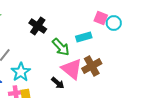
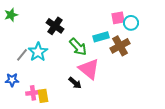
pink square: (101, 18) -> (118, 18), turned -32
brown cross: (92, 66) -> (120, 46), moved
cyan star: (21, 72) -> (38, 52), moved

